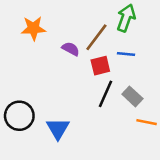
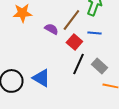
red square: (100, 66) -> (74, 42), turned -35
blue triangle: (58, 129) -> (41, 78), moved, turned -30

